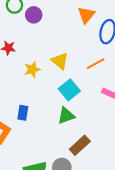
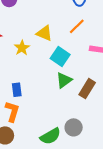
blue rectangle: (23, 113) -> (17, 90), moved
brown rectangle: (80, 145) -> (87, 89), moved

